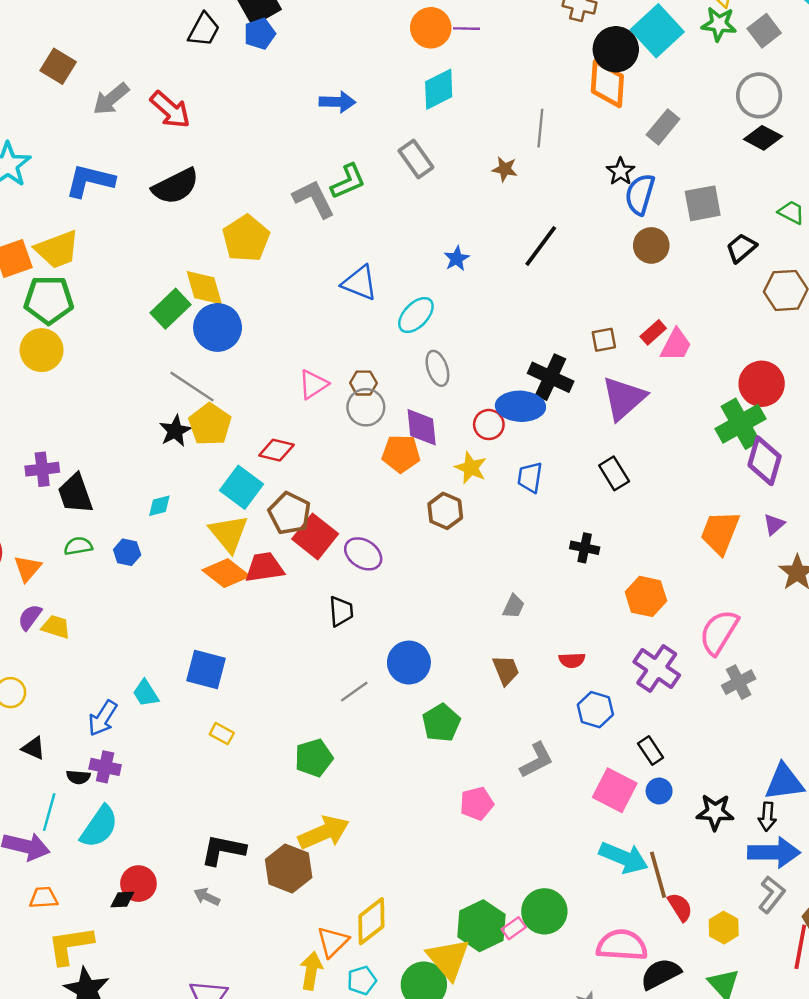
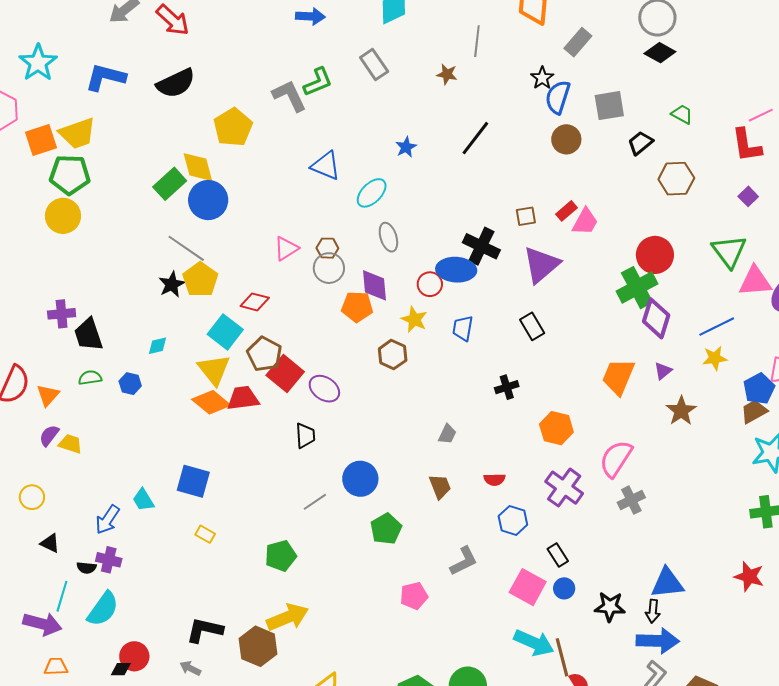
black cross: (585, 548) -> (507, 387), turned -30

